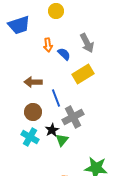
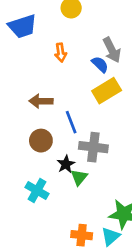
blue semicircle: (64, 54) -> (100, 64), moved
gray cross: (73, 117) -> (93, 147), turned 35
cyan cross: (30, 137) -> (37, 190), moved

